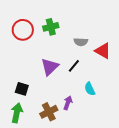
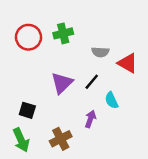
cyan semicircle: (90, 89) -> (112, 100), moved
purple arrow: (68, 103) -> (90, 119), moved
green arrow: (17, 113) -> (21, 140), turned 144

